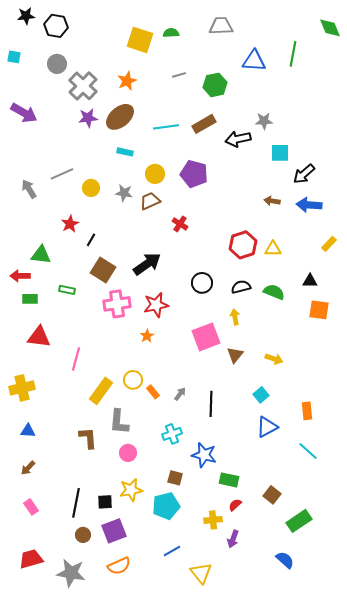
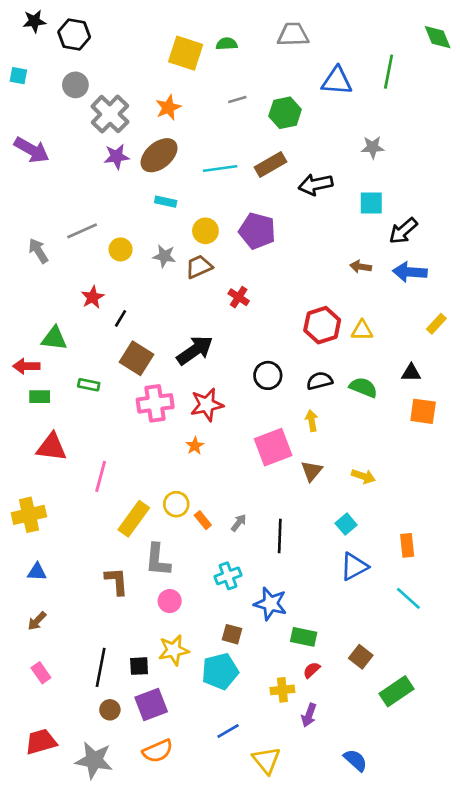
gray star: (264, 121) -> (373, 147), moved
blue semicircle: (285, 560) -> (355, 760), moved

